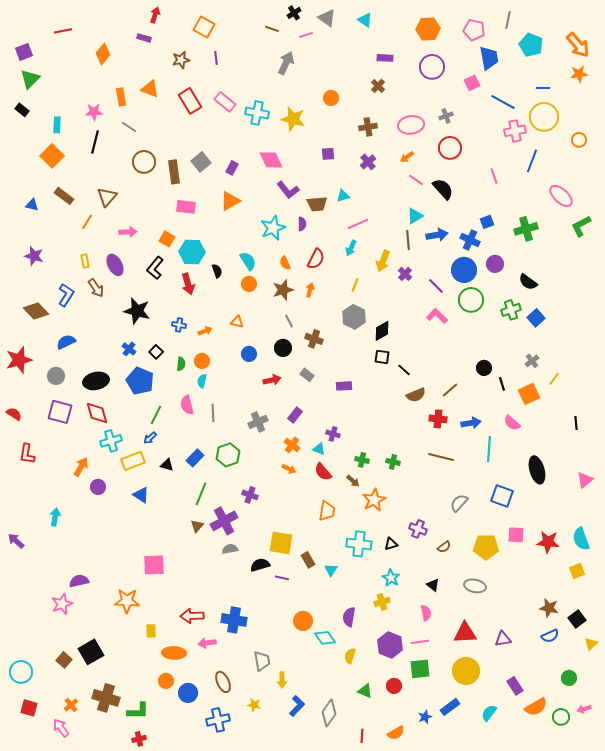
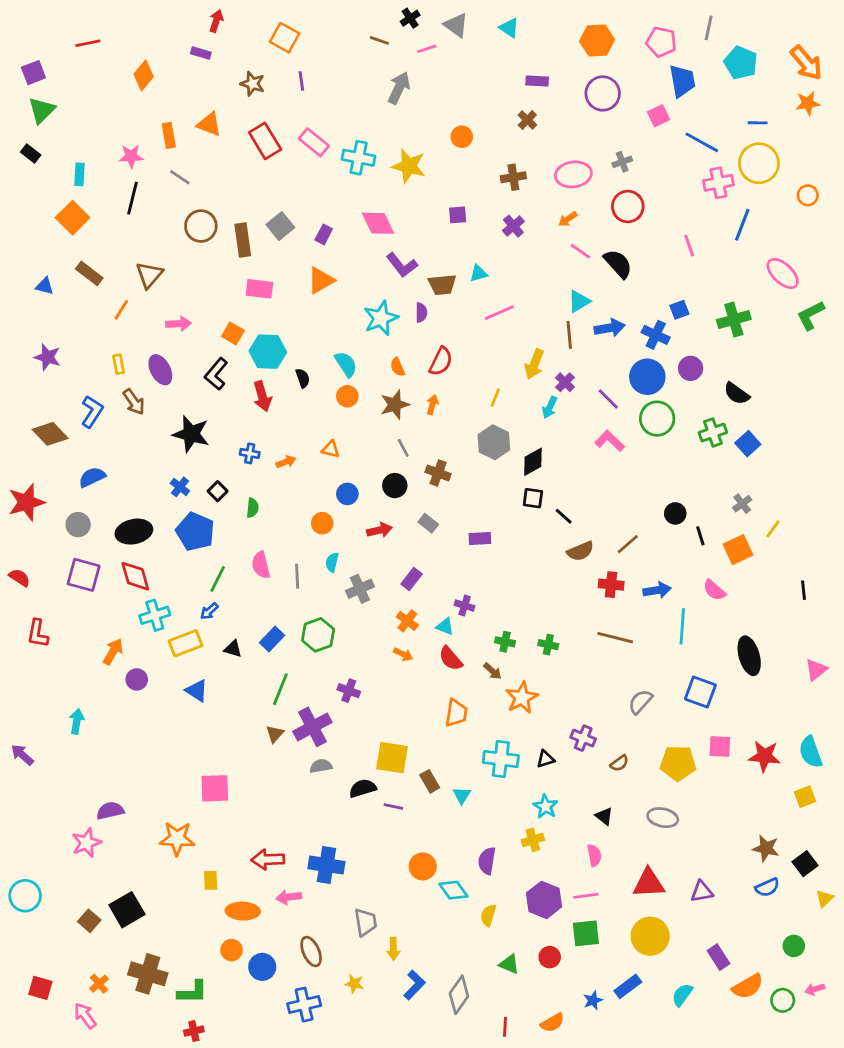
brown star: (181, 60) -> (252, 84), turned 30
cyan arrow: (351, 248) -> (550, 407), moved
orange circle: (202, 361) -> (322, 523), moved
cyan semicircle: (202, 381) -> (332, 562), moved
cyan circle: (21, 672) -> (25, 896), moved

